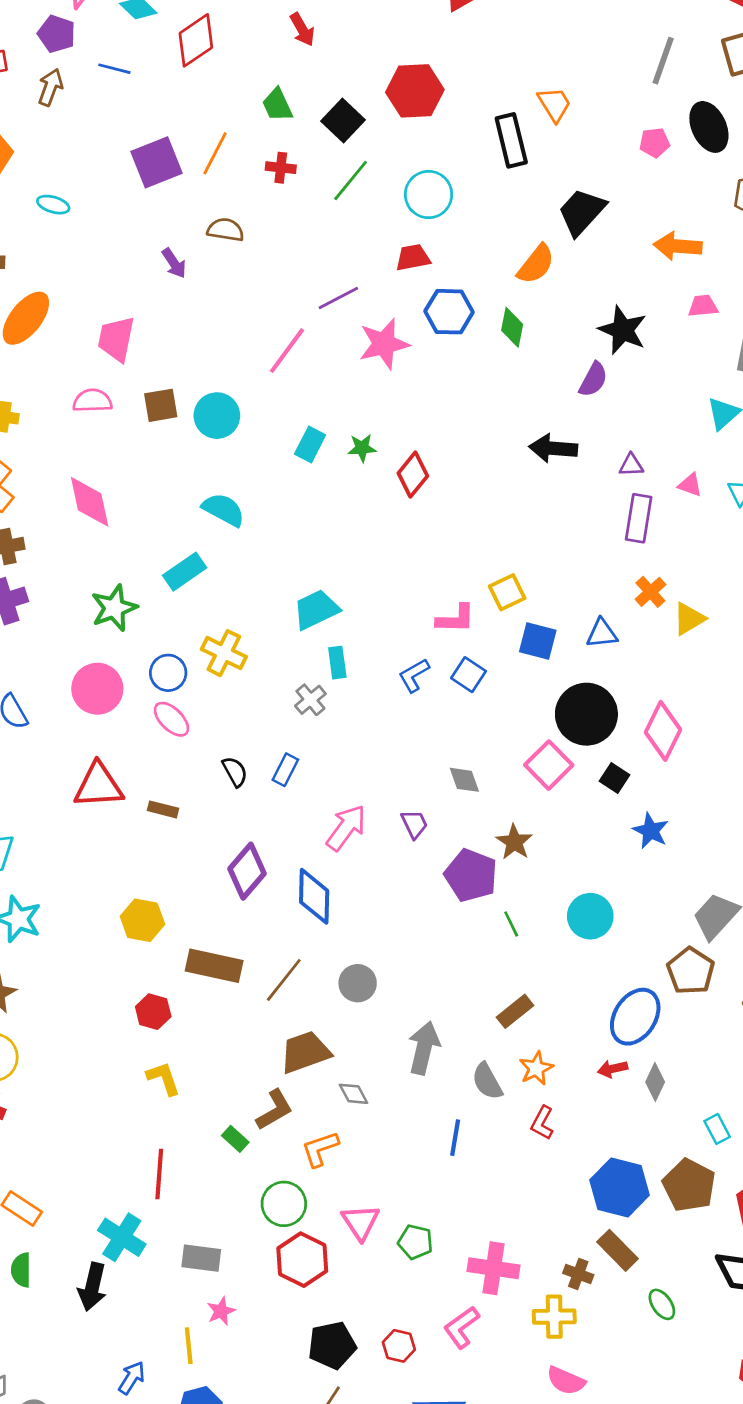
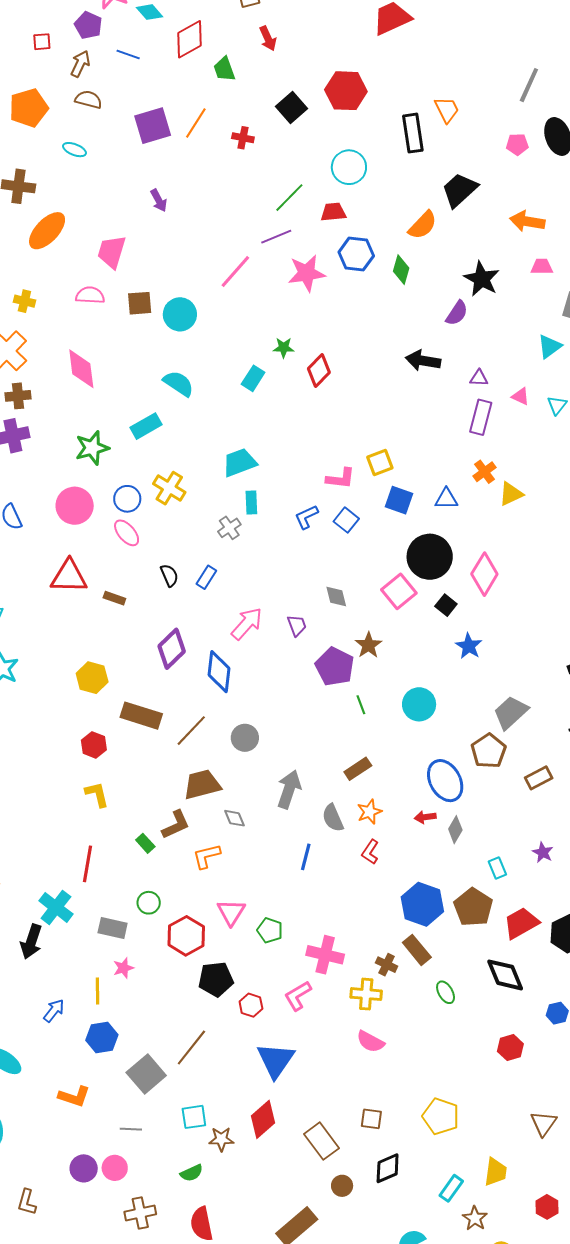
green trapezoid: (277, 105) -> (224, 69), moved
green line: (351, 180) -> (289, 198), moved
brown semicircle: (226, 230) -> (88, 100), moved
cyan rectangle: (310, 444) -> (253, 378), moved
blue ellipse: (635, 1017) -> (445, 781), turned -66
green circle: (284, 1204) -> (149, 903), moved, size x0.7
black pentagon: (332, 1345) -> (216, 979), moved

